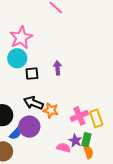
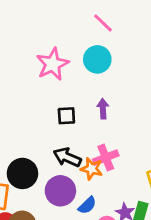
cyan circle: (17, 58) -> (97, 59), moved
pink cross: (79, 116) -> (106, 158), moved
blue semicircle: (16, 133) -> (87, 205), moved

